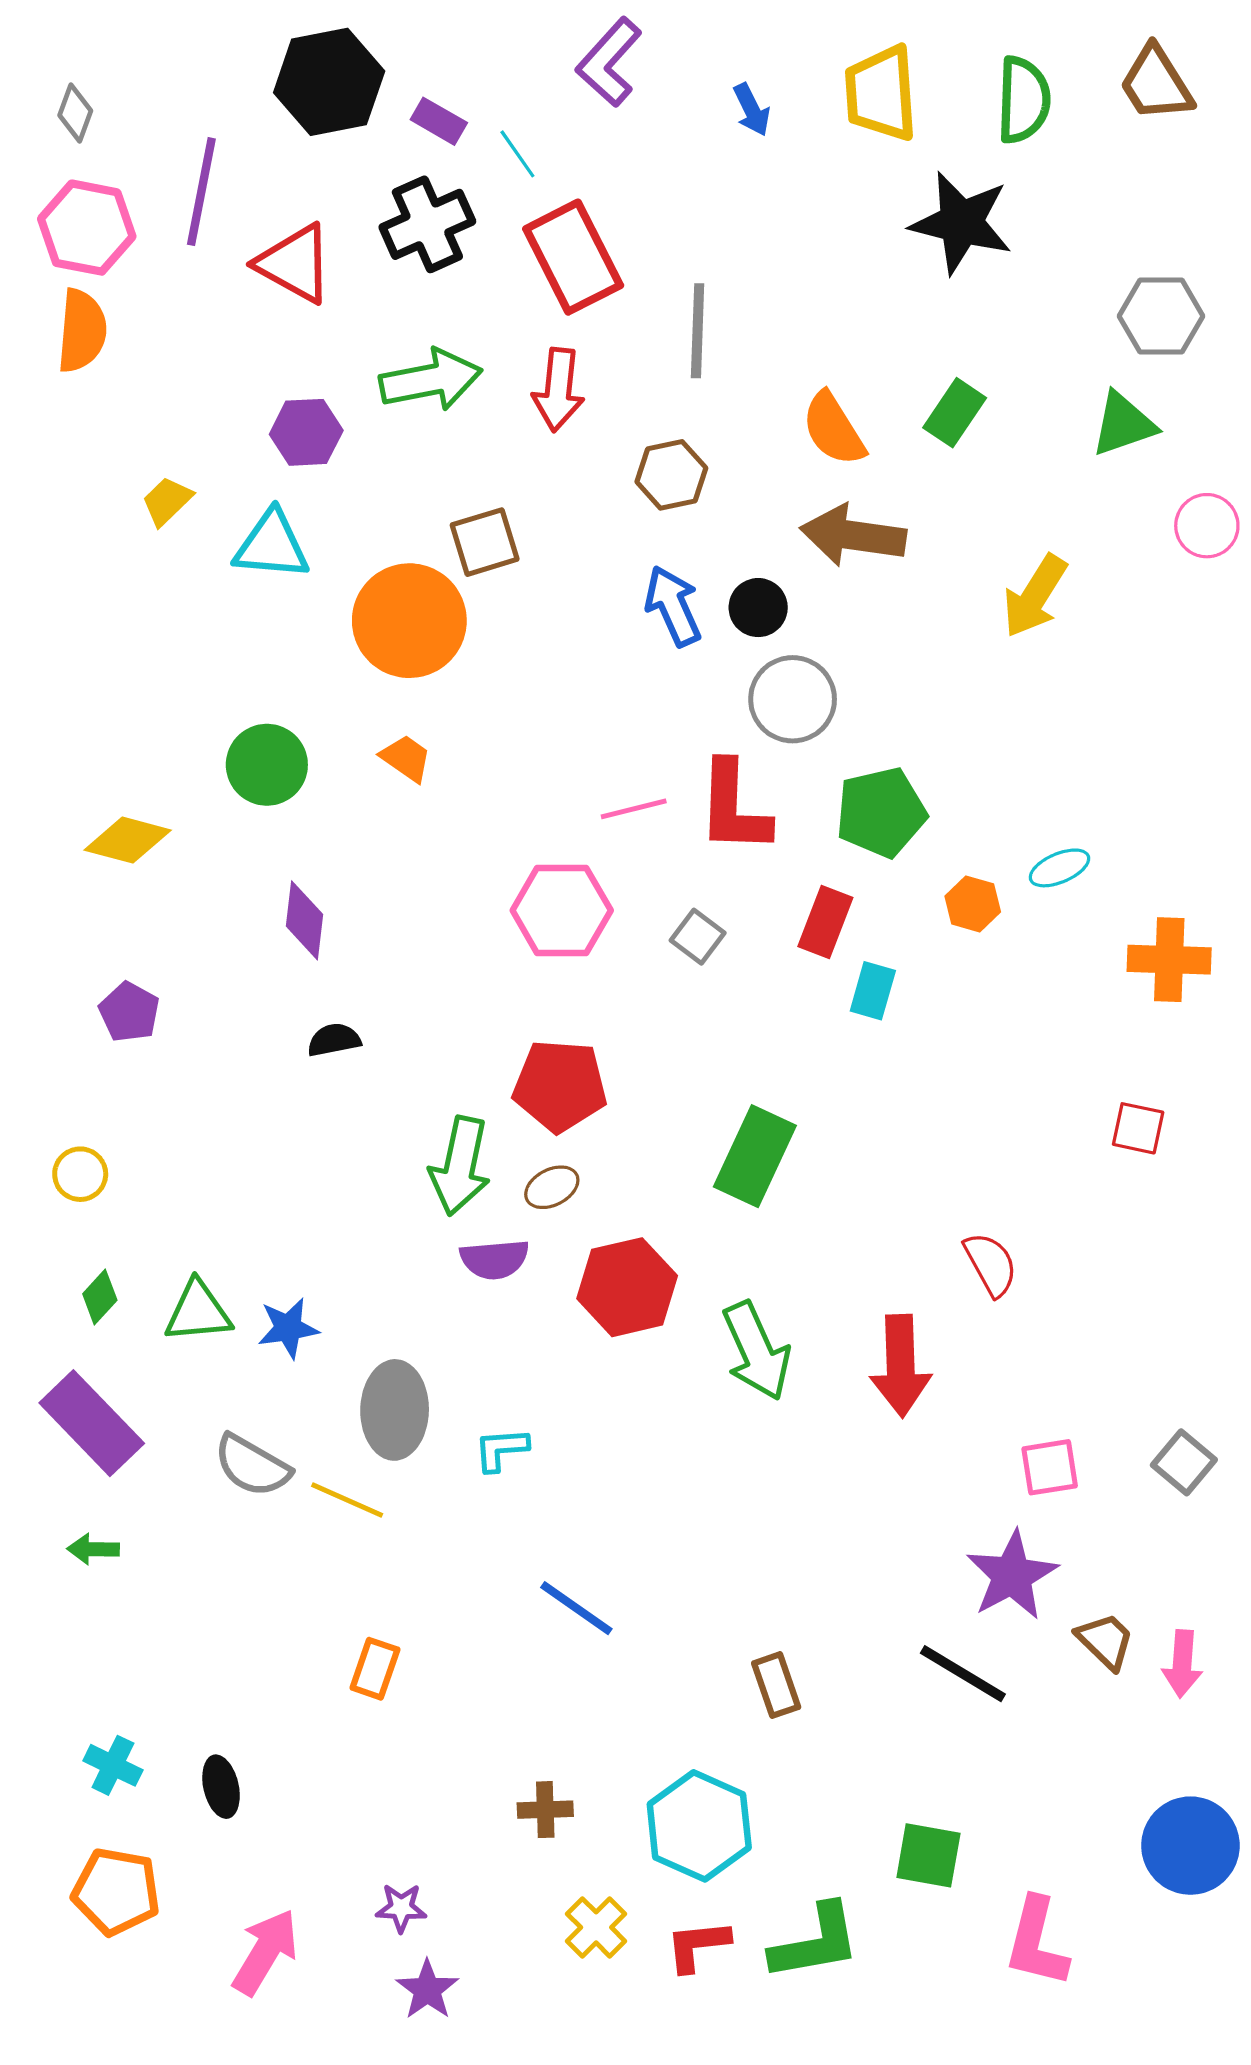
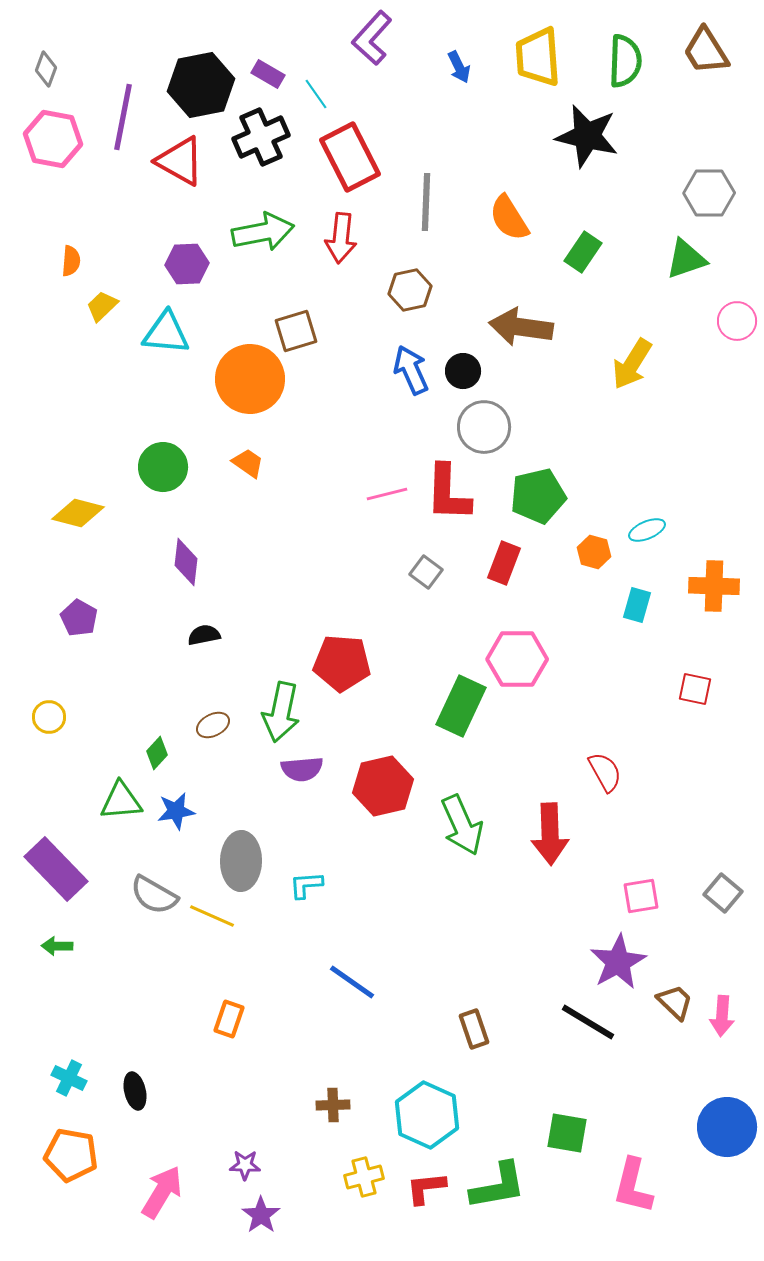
black hexagon: (329, 82) -> (201, 85), moved
orange semicircle: (82, 331) -> (71, 261), moved, size x0.6
orange semicircle: (833, 429) -> (509, 218), moved
pink hexagon: (562, 910) -> (517, 659), moved
cyan rectangle: (873, 991) -> (637, 605), moved
brown ellipse: (552, 1187) -> (213, 725), moved
green diamond: (100, 1297) -> (157, 753), moved
yellow cross: (596, 1927) -> (364, 1177), turned 30

